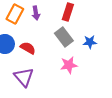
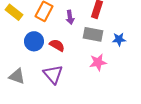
purple arrow: (36, 13) -> (70, 17), moved
gray rectangle: (64, 37) -> (93, 34), turned -42

